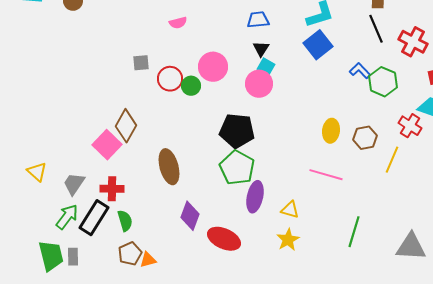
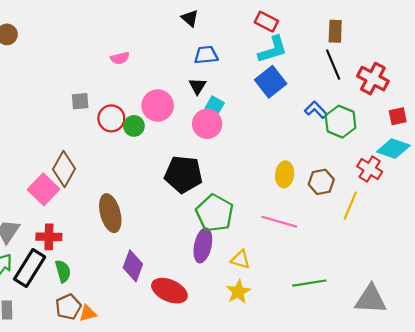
black triangle: (261, 49) -> (197, 86), moved
green pentagon: (237, 168) -> (215, 213), moved
green line: (354, 232) -> (309, 283), turned 64

